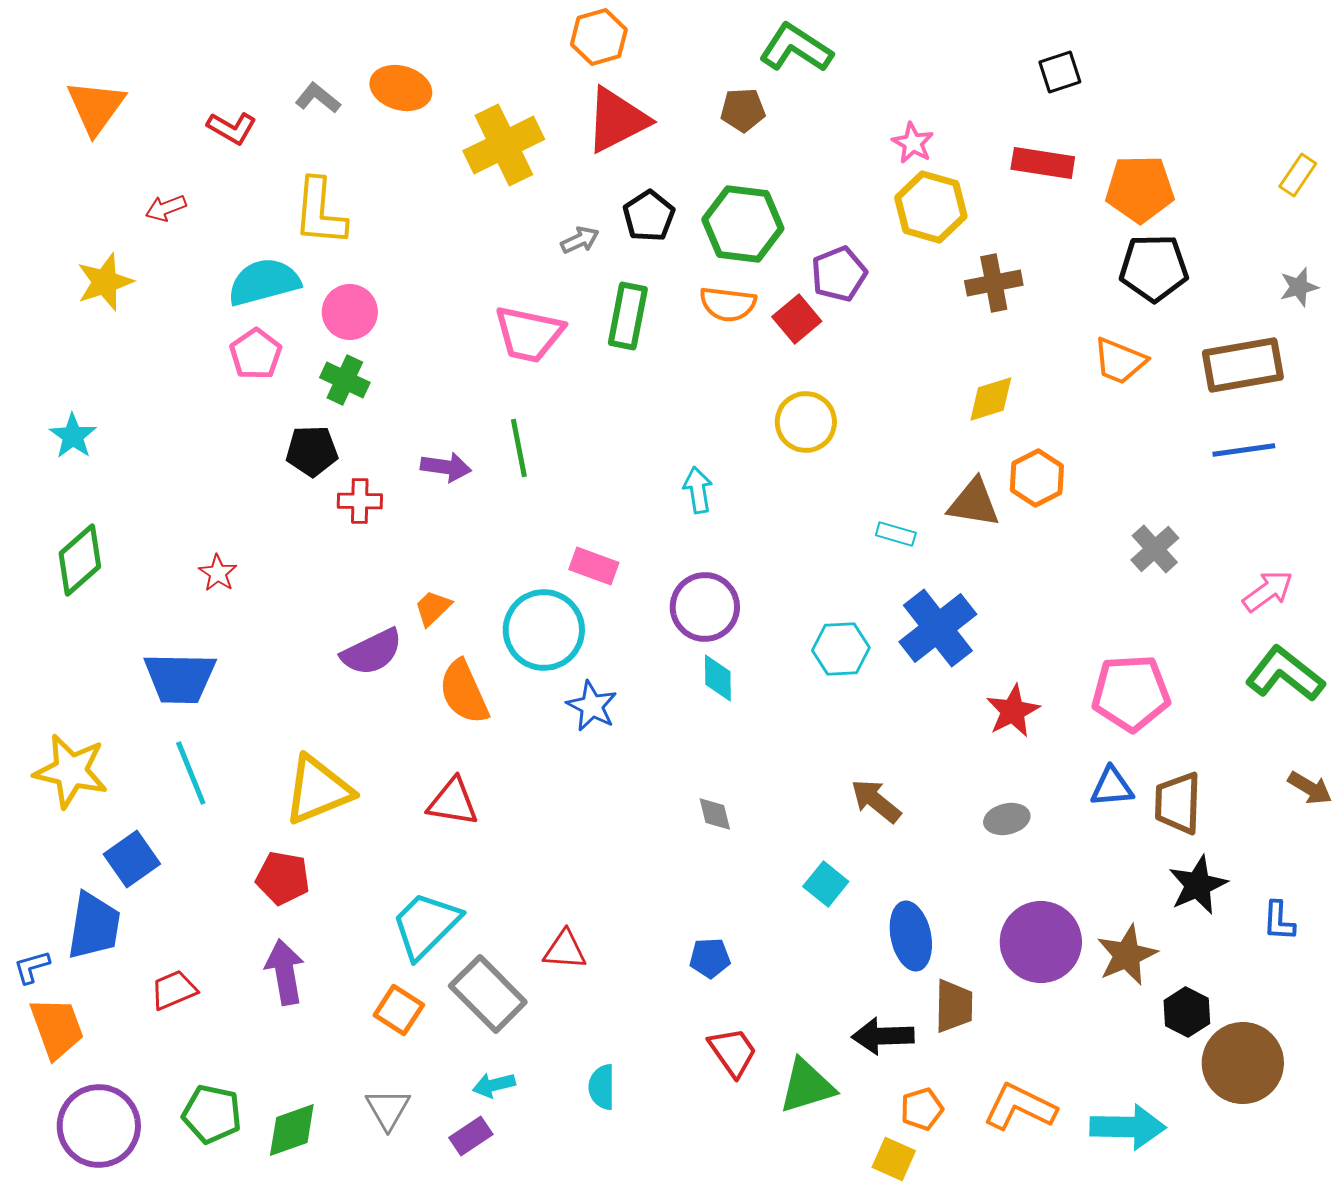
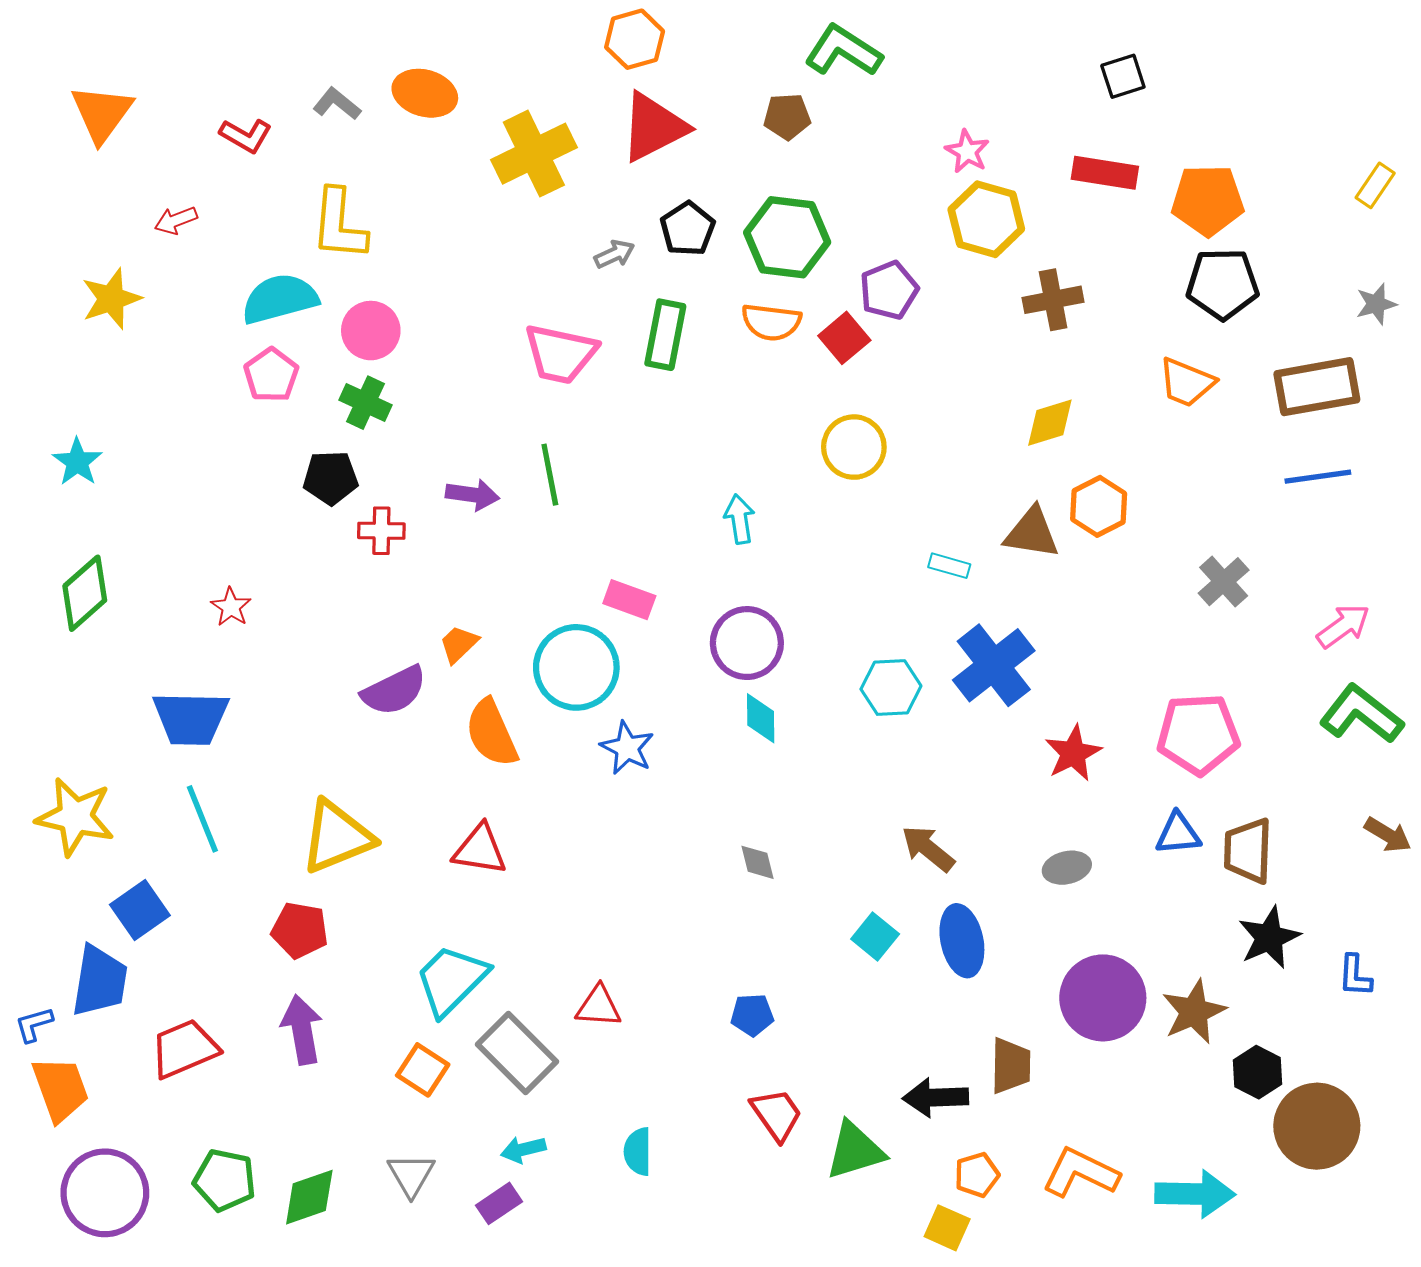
blue ellipse: (911, 936) -> (962, 941), moved
red trapezoid: (174, 990) -> (184, 1049), size x1.4

